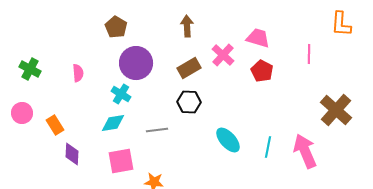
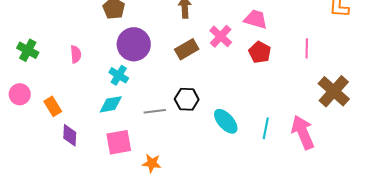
pink line: (309, 54) -> (307, 48), moved
black hexagon: (189, 102) -> (187, 99), moved

